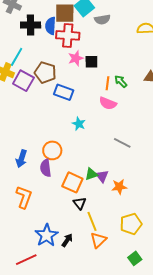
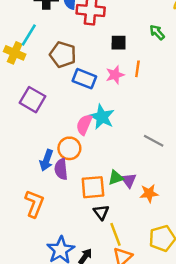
pink star: (76, 58) -> (115, 75), moved
purple square: (23, 81) -> (33, 100), moved
green arrow: (121, 81) -> (157, 32), moved
pink semicircle: (108, 103) -> (84, 125), moved, turned 90
cyan star: (79, 124) -> (102, 117), size x1.5
blue arrow: (21, 159) -> (46, 160), moved
orange square: (72, 182) -> (93, 187), turned -30

